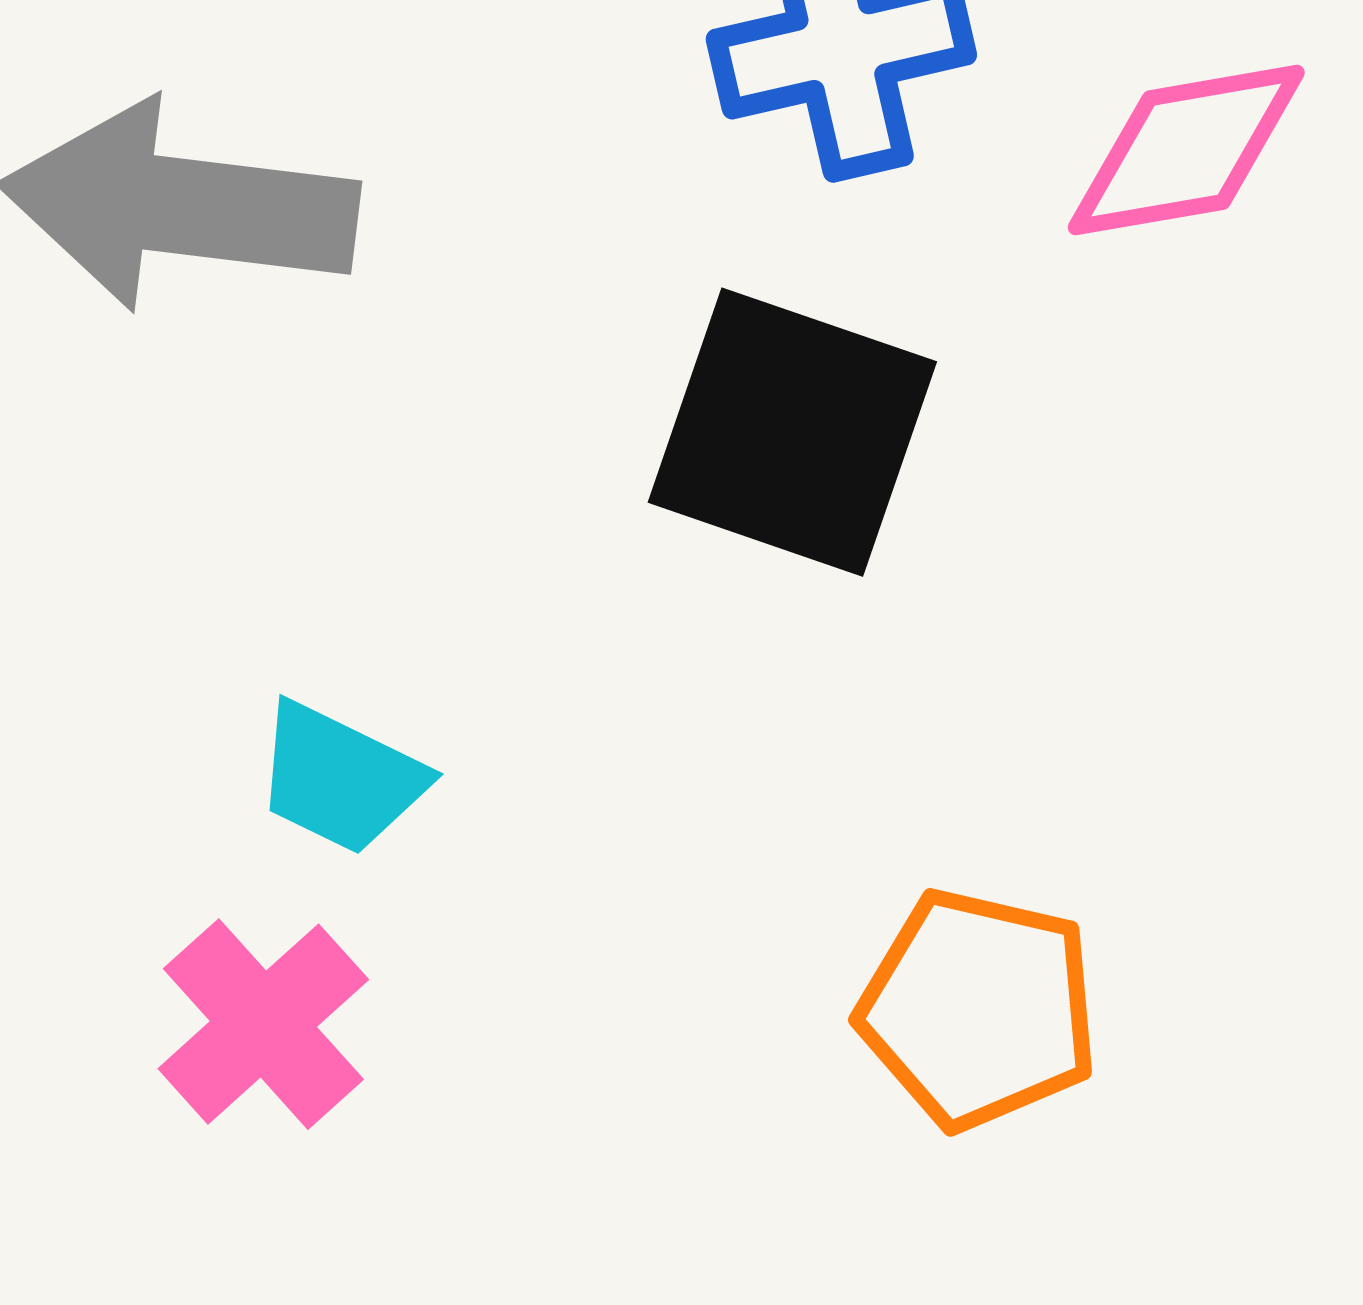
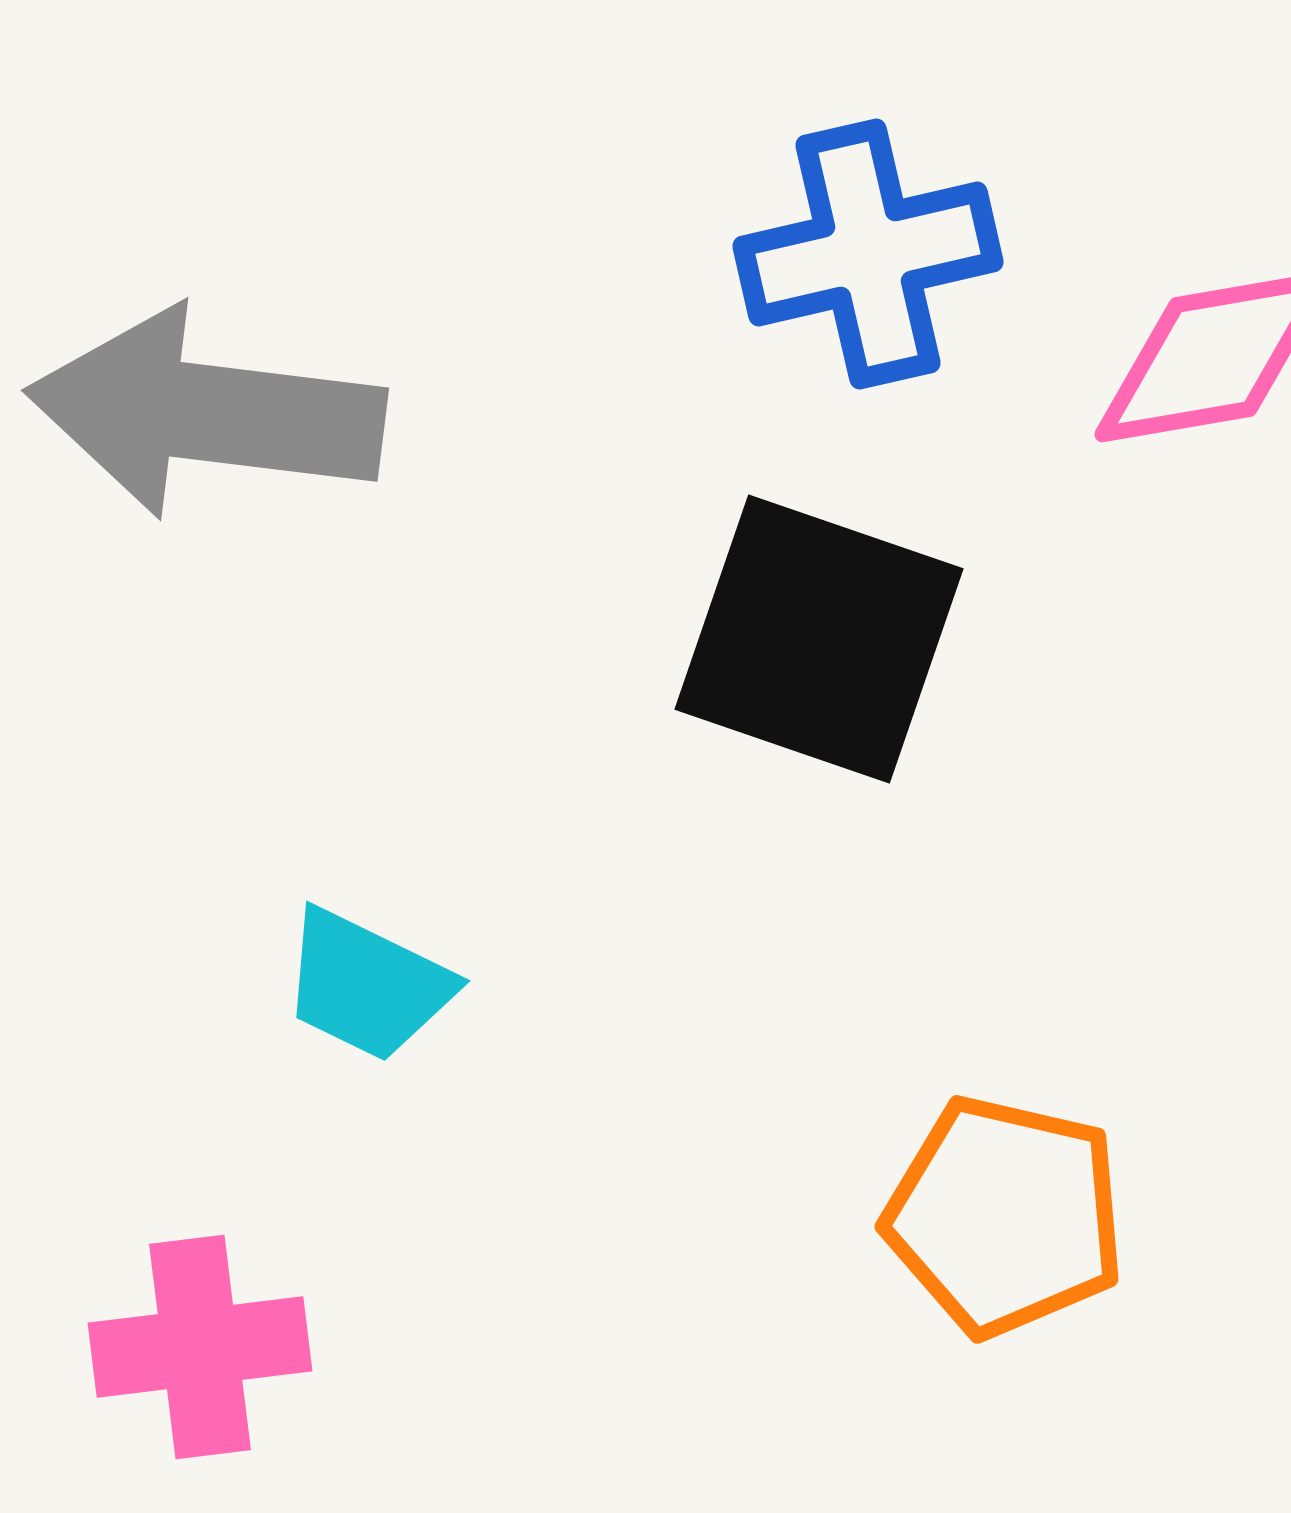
pink cross: (263, 1024) -> (200, 1347), moved, turned 35

